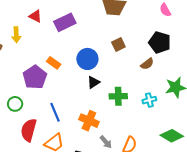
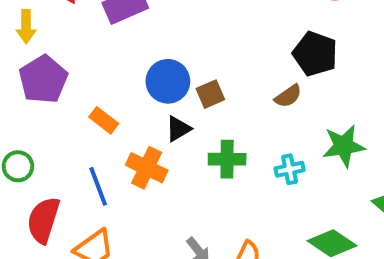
brown square: (118, 44) -> (210, 94), moved
orange rectangle: (54, 63) -> (104, 120), moved
purple pentagon: (35, 77) -> (43, 79), moved
orange cross: (89, 121) -> (147, 168), moved

